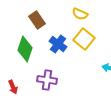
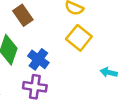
blue cross: (58, 44) -> (38, 59), moved

